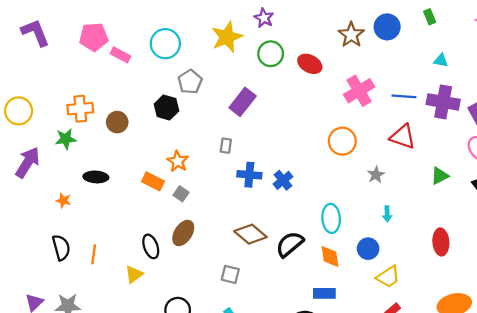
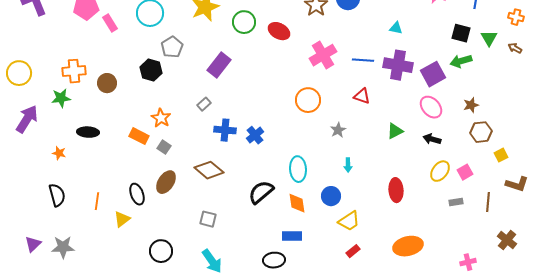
pink rectangle: (121, 55) -> (110, 23), turned 30
red triangle: (403, 137) -> (362, 96), size x0.7
gray rectangle: (226, 146) -> (204, 104), turned 40
brown diamond: (250, 234) -> (209, 170), moved
orange line: (94, 254) -> (97, 201), moved

